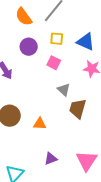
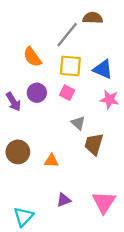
orange semicircle: (24, 17) -> (32, 57), moved
yellow square: (57, 39) -> (70, 66), size x1.5
purple circle: (29, 47) -> (37, 93), moved

